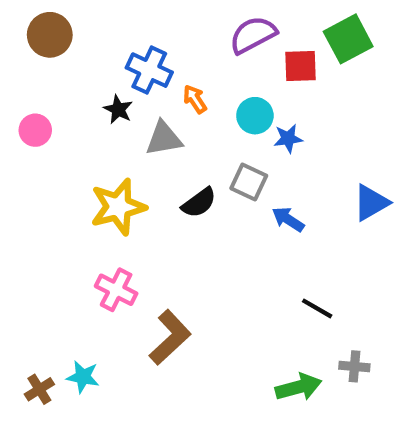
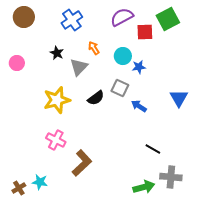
blue cross: (149, 70) -> (72, 20), moved, turned 30
gray triangle: (164, 138) -> (79, 67), turned -36
blue triangle: (371, 203) -> (179, 98), turned -30
gray cross: (354, 366) -> (171, 177), size x1.5

